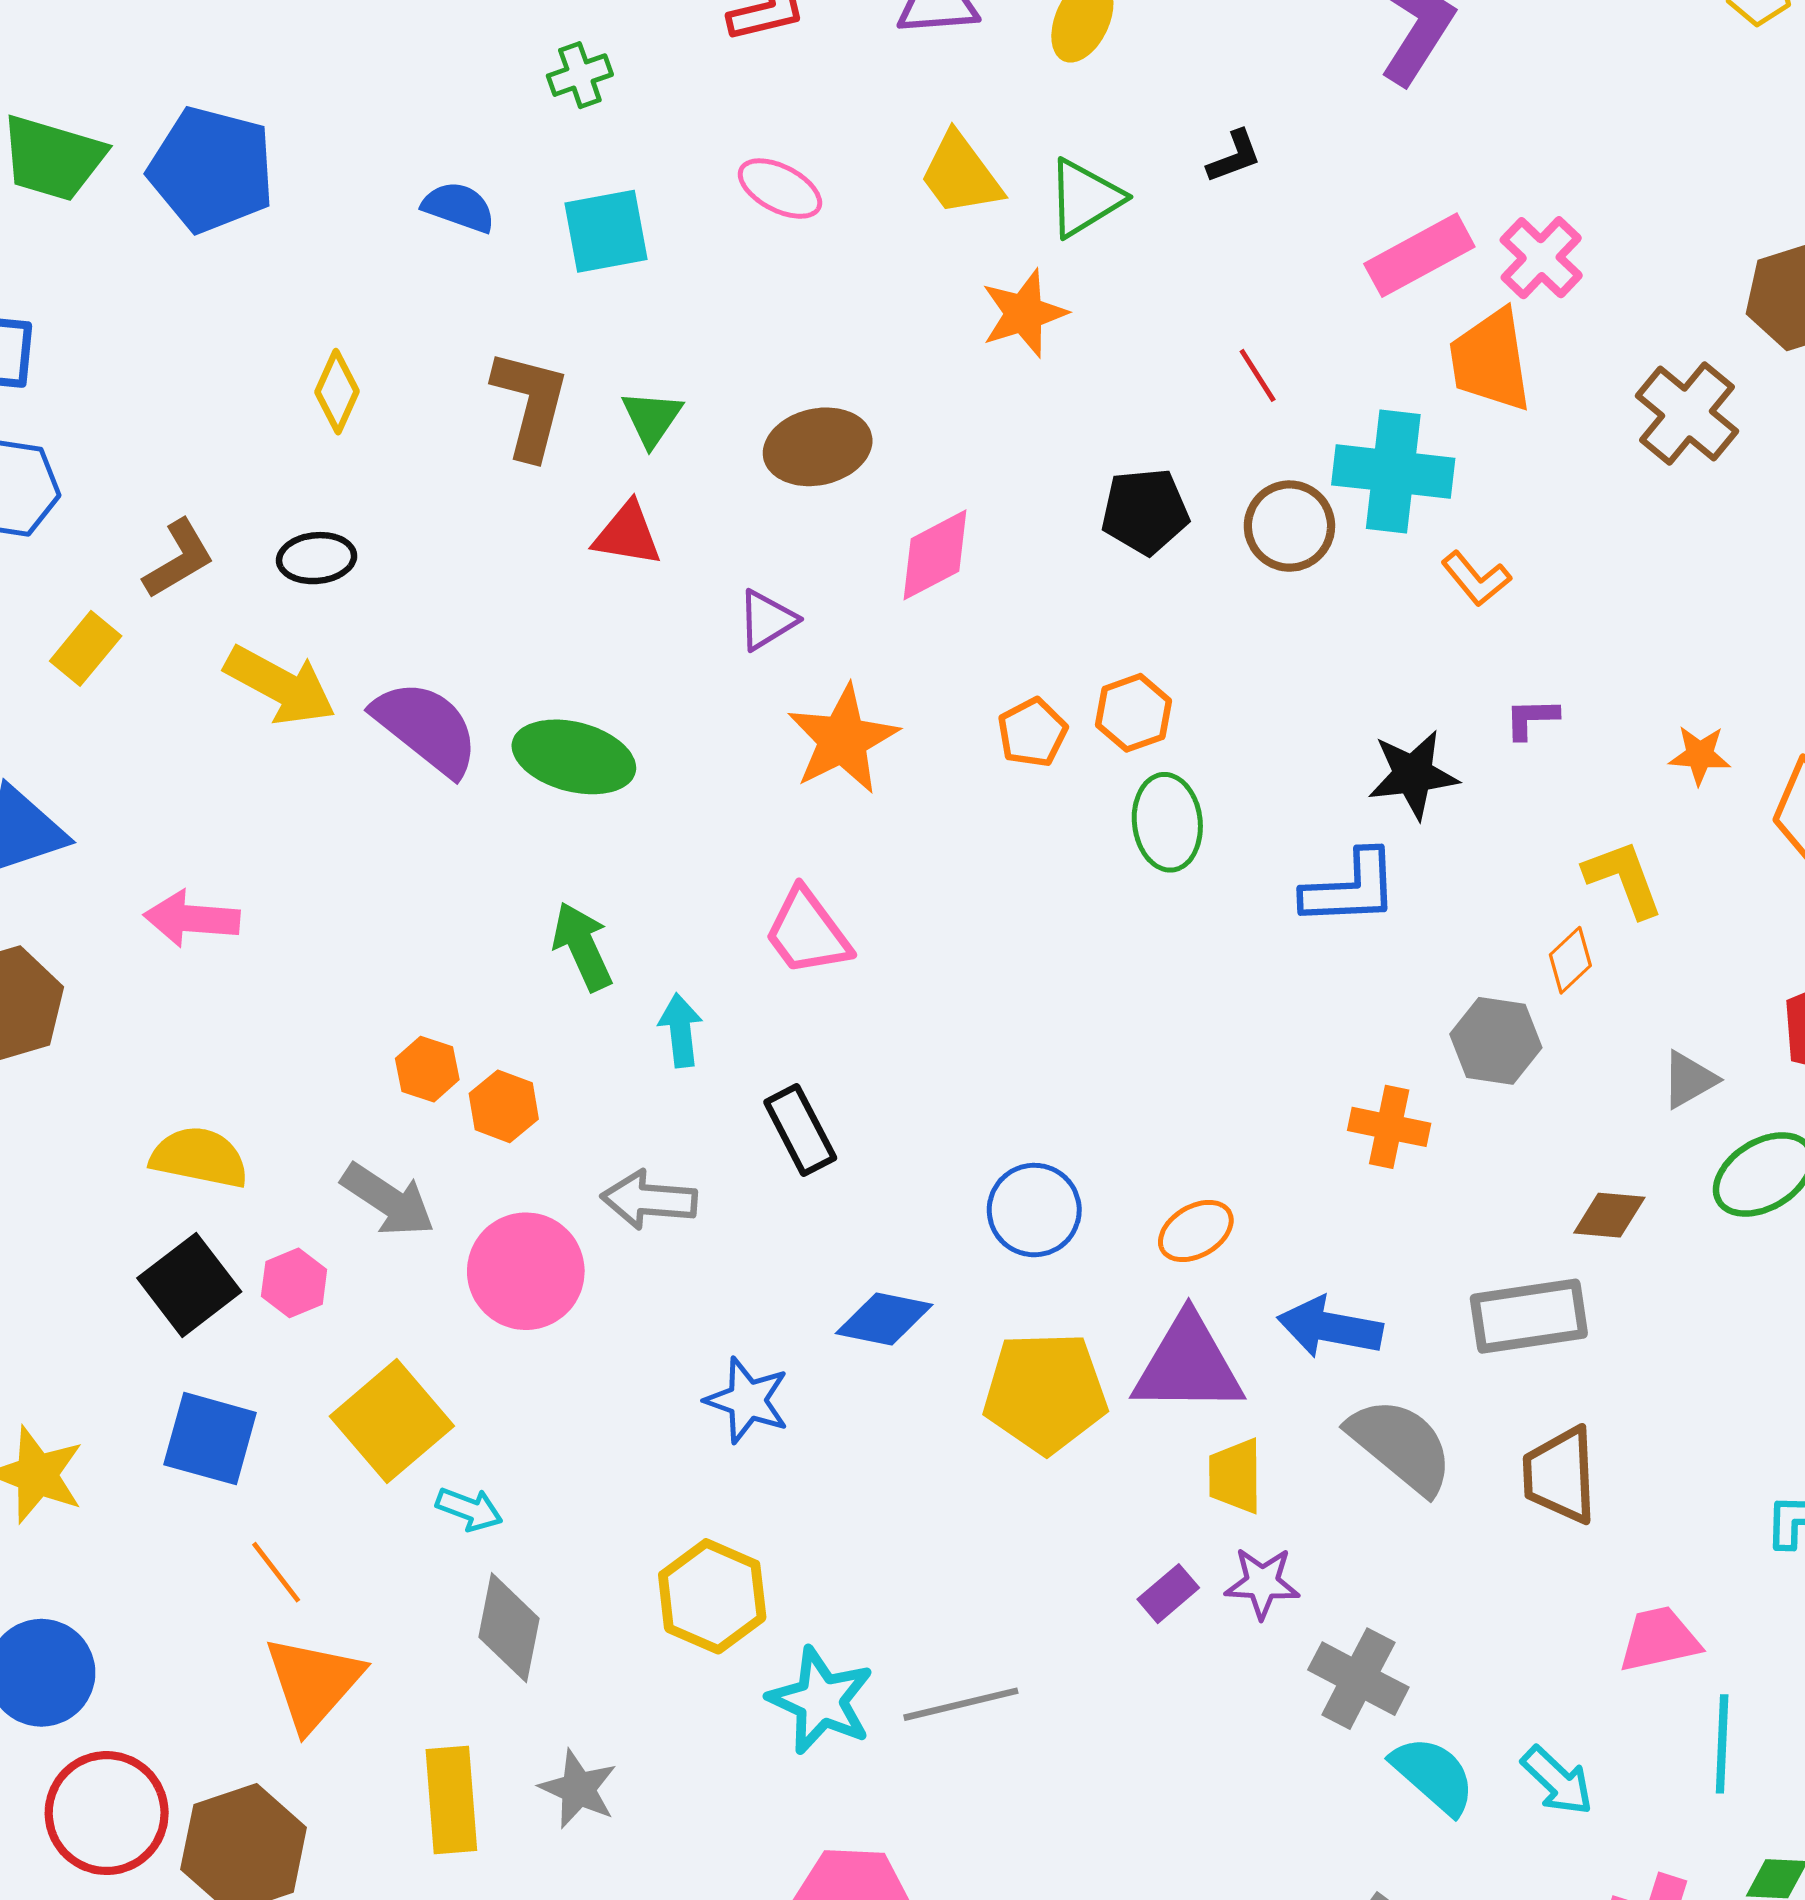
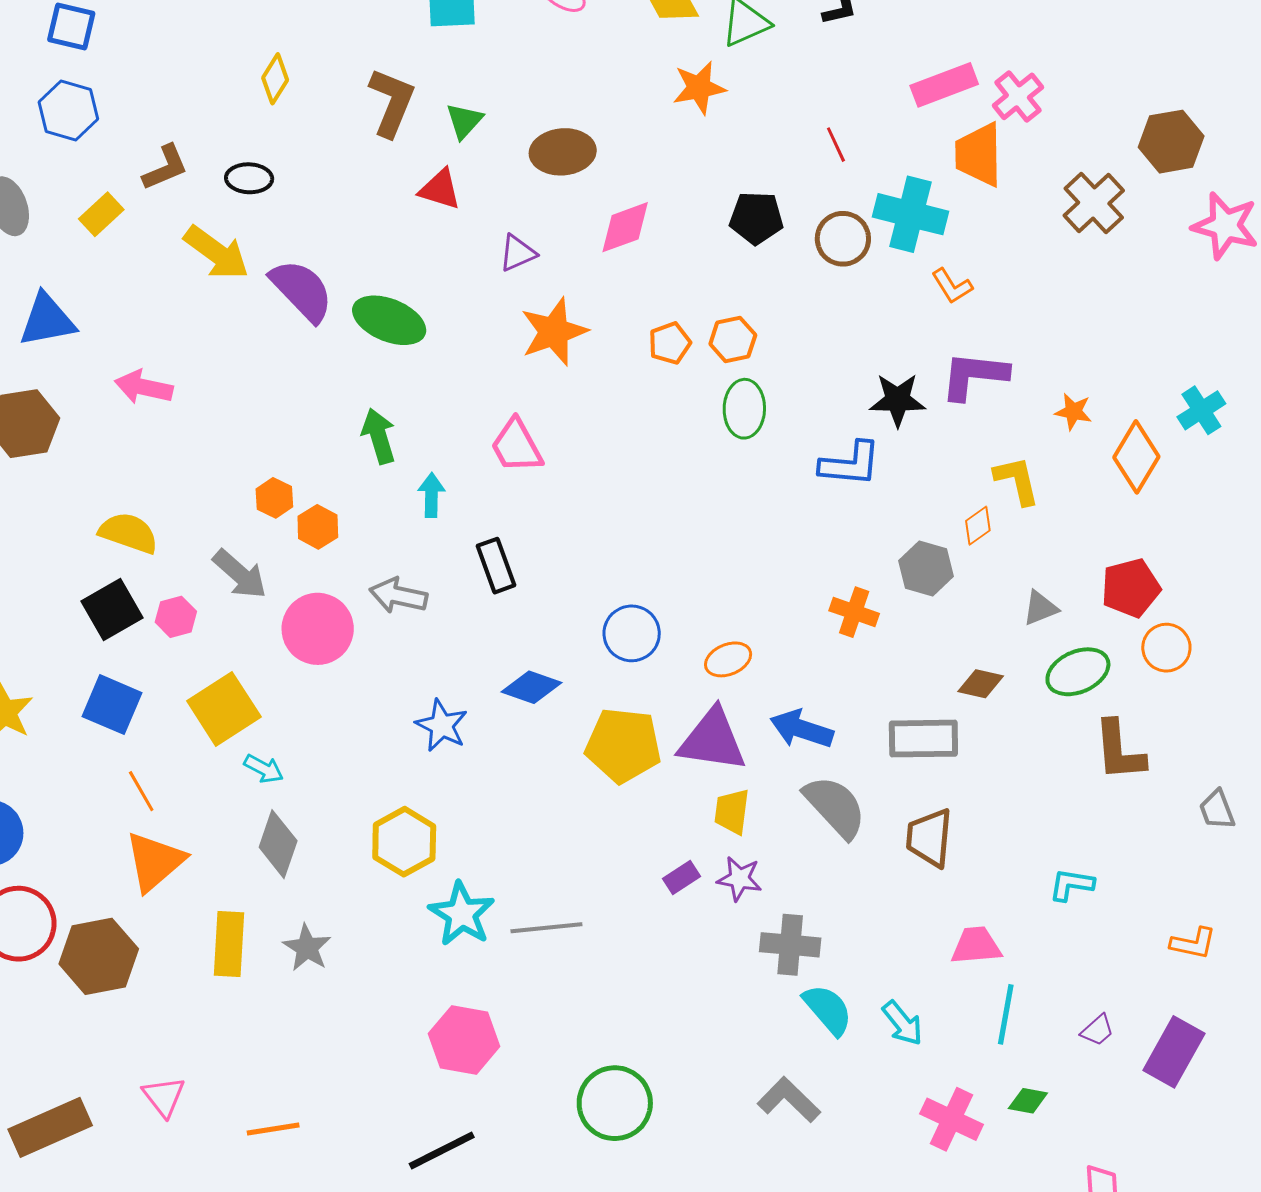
purple L-shape: (1531, 718) -> (974, 376), size x2.0
gray cross: (1358, 1679) -> (790, 945), turned -30

